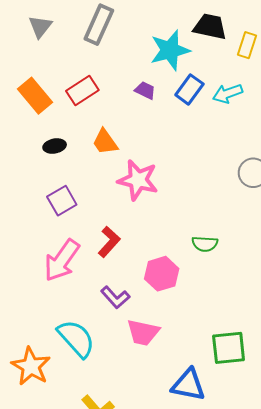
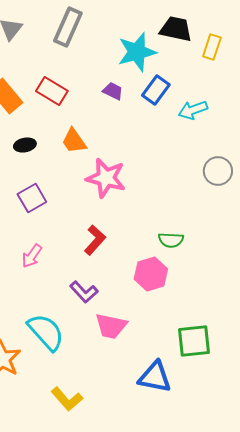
red rectangle: (82, 90) -> (52, 91), turned 64
cyan arrow: (228, 94) -> (193, 110), moved
red L-shape: (109, 242) -> (95, 240), moved
pink arrow: (62, 260) -> (32, 256), size x0.6
pink hexagon: (162, 274) -> (151, 274), moved

